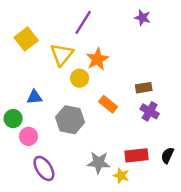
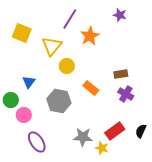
yellow square: (26, 39) -> (22, 33), turned -30
orange star: (97, 59) -> (90, 36), moved
blue triangle: (34, 97) -> (29, 82), turned -48
red rectangle: (137, 155) -> (115, 131), turned -30

